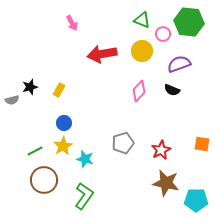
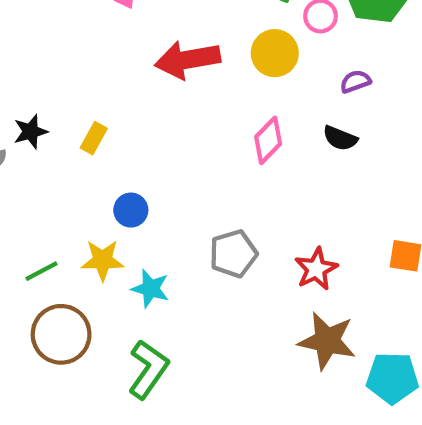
purple semicircle: (179, 64) -> (355, 81), size x0.6
blue circle: (64, 123) -> (131, 210), moved
yellow star: (63, 146) -> (103, 260), turned 30

